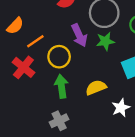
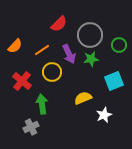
orange line: (35, 41) -> (42, 50), moved
green arrow: (61, 86) -> (42, 104), moved
gray cross: (59, 121) -> (31, 127), moved

